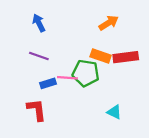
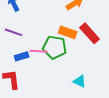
red rectangle: (126, 57) -> (90, 33), turned 55

